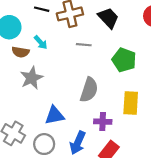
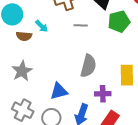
green pentagon: (124, 60) -> (119, 22), moved, turned -30
gray star: (32, 78) -> (22, 71), moved

